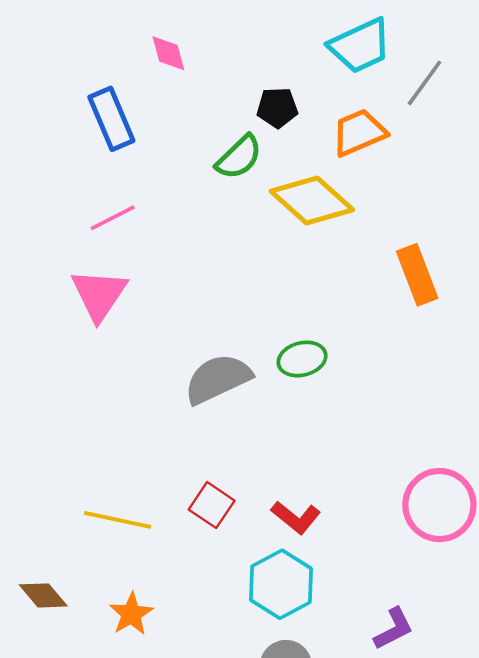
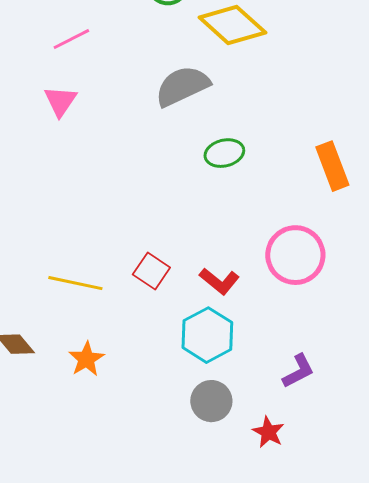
orange rectangle: (417, 275) -> (332, 166), moved
pink triangle: (99, 295) -> (60, 101), size x0.7
gray semicircle: (218, 379) -> (182, 86), moved
pink circle: (439, 505) -> (295, 255), moved

